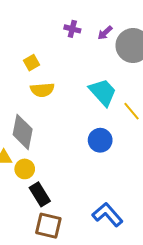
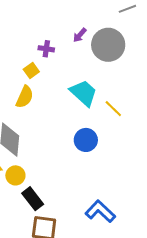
purple cross: (72, 29) -> (46, 49), moved
yellow square: (31, 63) -> (31, 71), moved
yellow semicircle: (42, 90) -> (25, 97), turned -55

